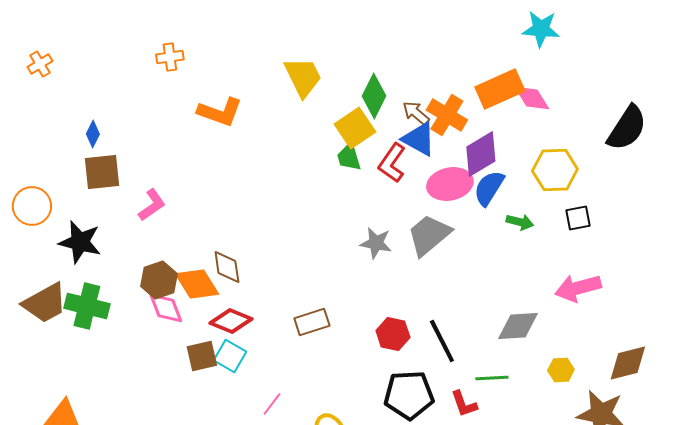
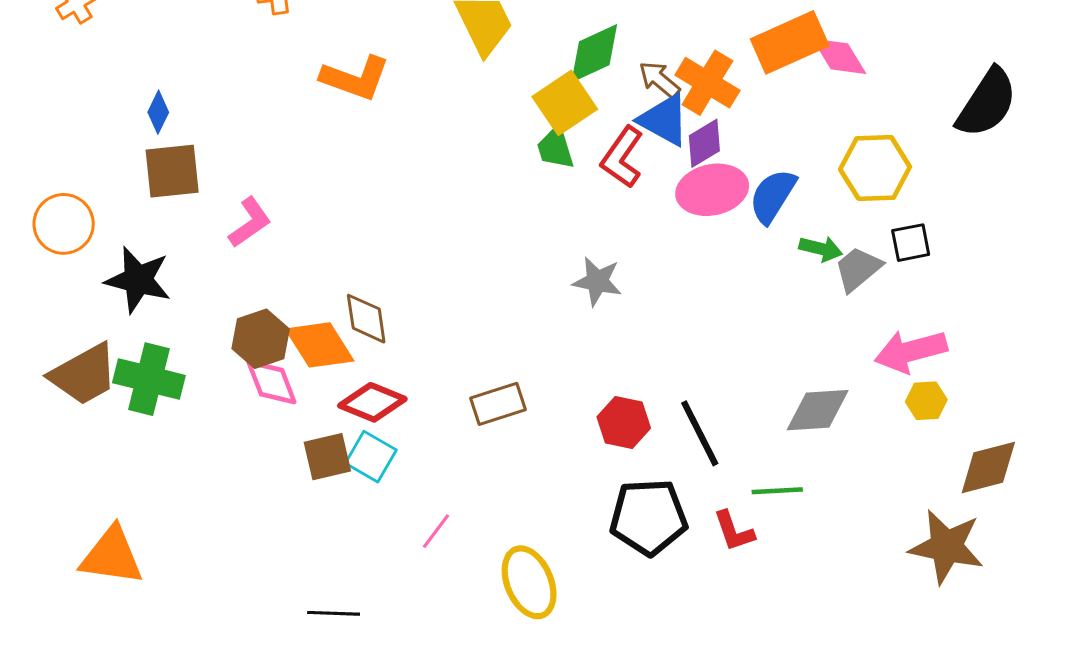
green diamond: (374, 96) -> (594, 53), turned 39
purple diamond: (481, 154) -> (704, 143), moved, size x0.7
gray trapezoid: (429, 235) -> (858, 269), moved, size x0.7
yellow hexagon: (561, 370) -> (926, 401), moved

